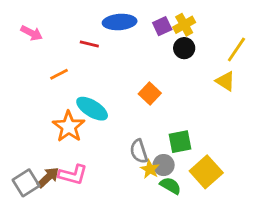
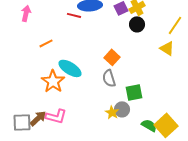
pink arrow: (32, 33) -> (26, 13), turned -105
red line: (89, 44) -> (74, 15), moved
gray semicircle: (139, 151) -> (109, 78), moved
yellow square: (206, 172) -> (166, 125), moved
gray square: (26, 183) -> (22, 122), turned 30
green semicircle: (170, 186) -> (149, 125), moved

